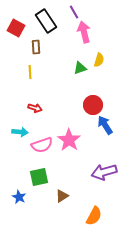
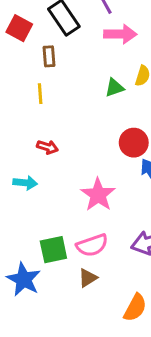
pink arrow: (84, 32) -> (120, 34), turned 105
pink semicircle: (42, 145) -> (92, 245), moved
blue star: (19, 197) -> (24, 279), size x1.6

